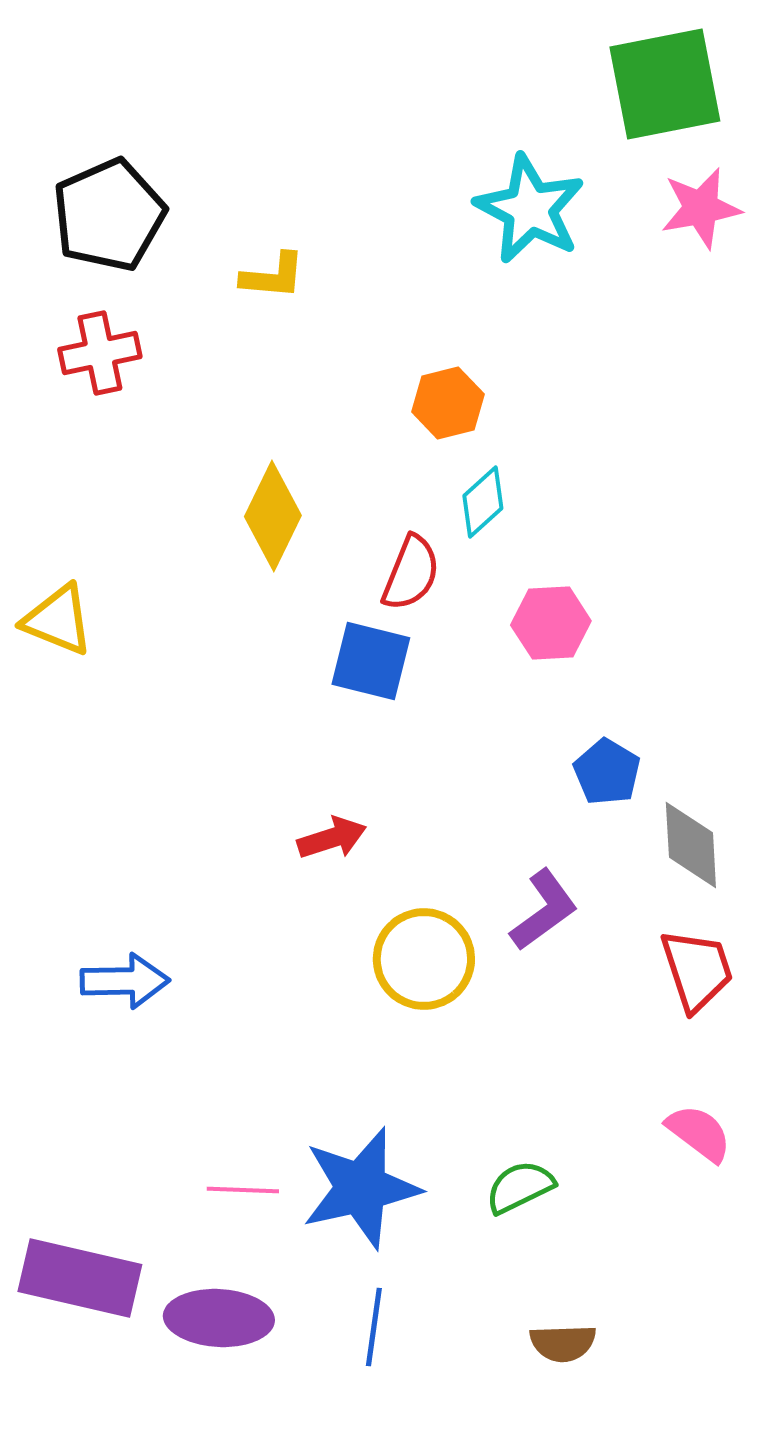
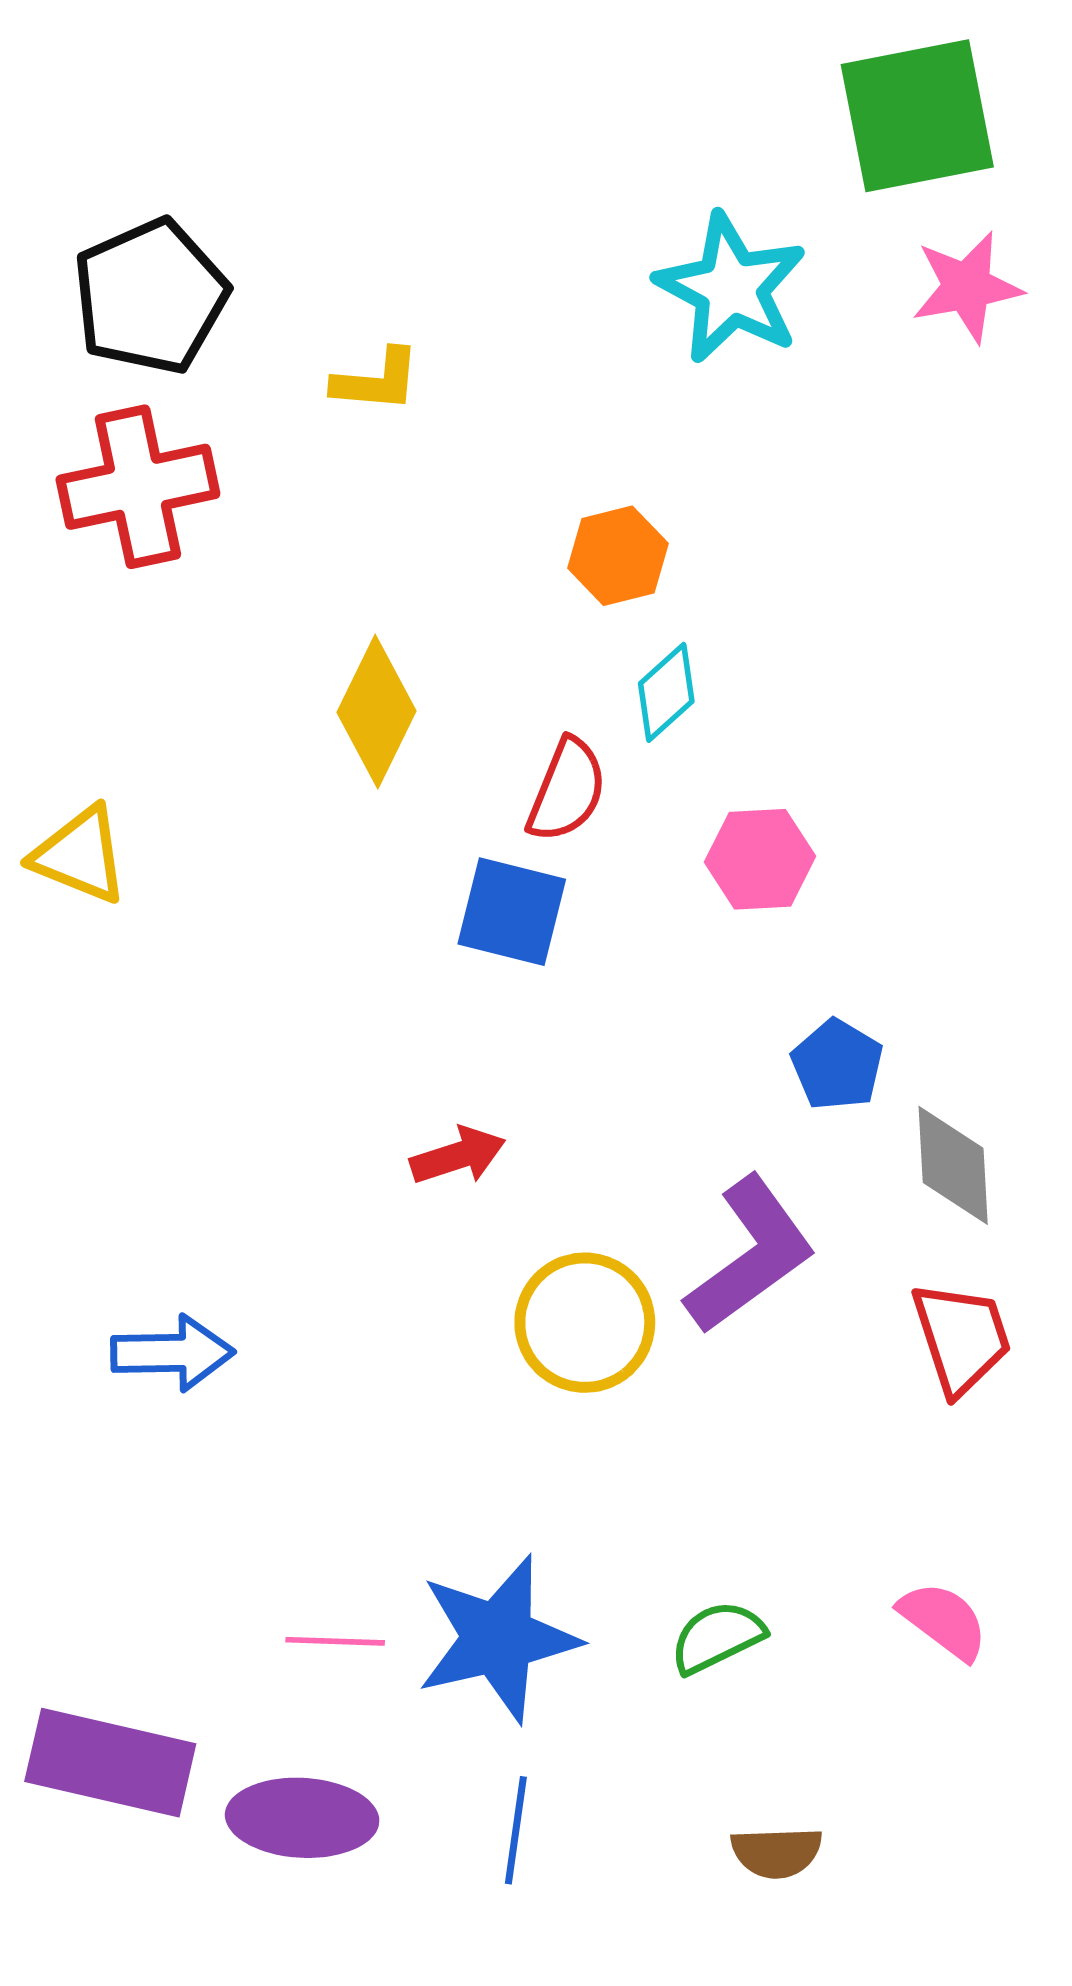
red cross: (100, 353) -> (138, 487), size x1.4
purple L-shape: (544, 910) -> (750, 1255), size x1.4
pink semicircle: (699, 1133) -> (943, 1621), moved

